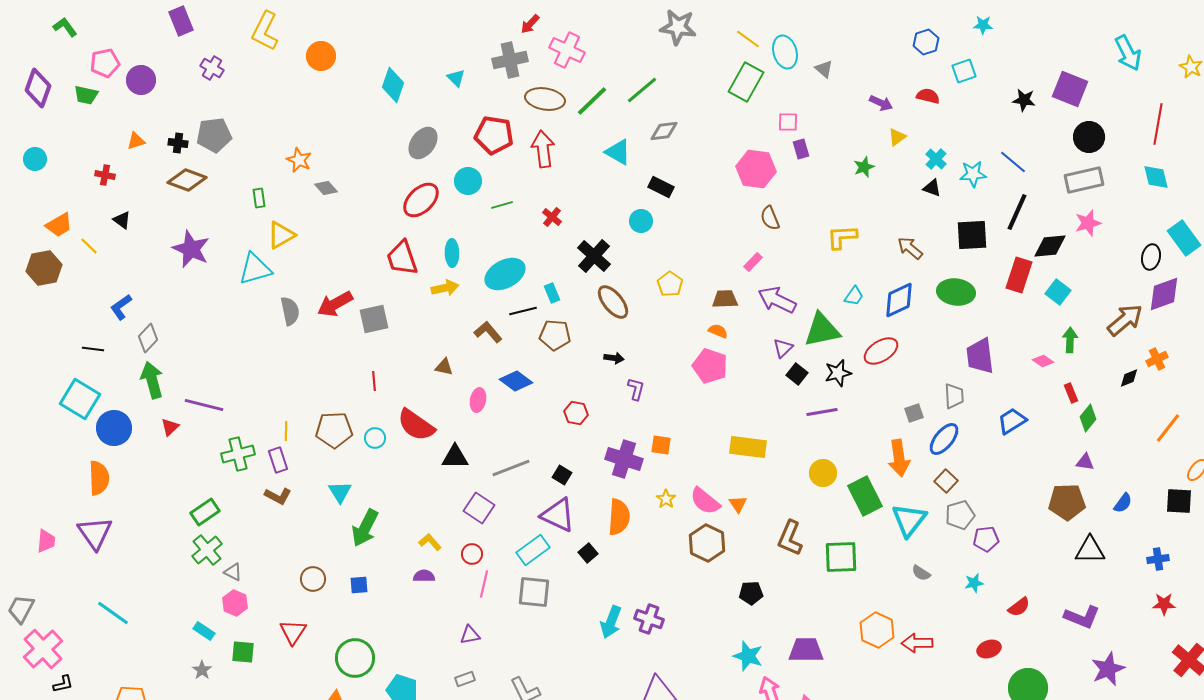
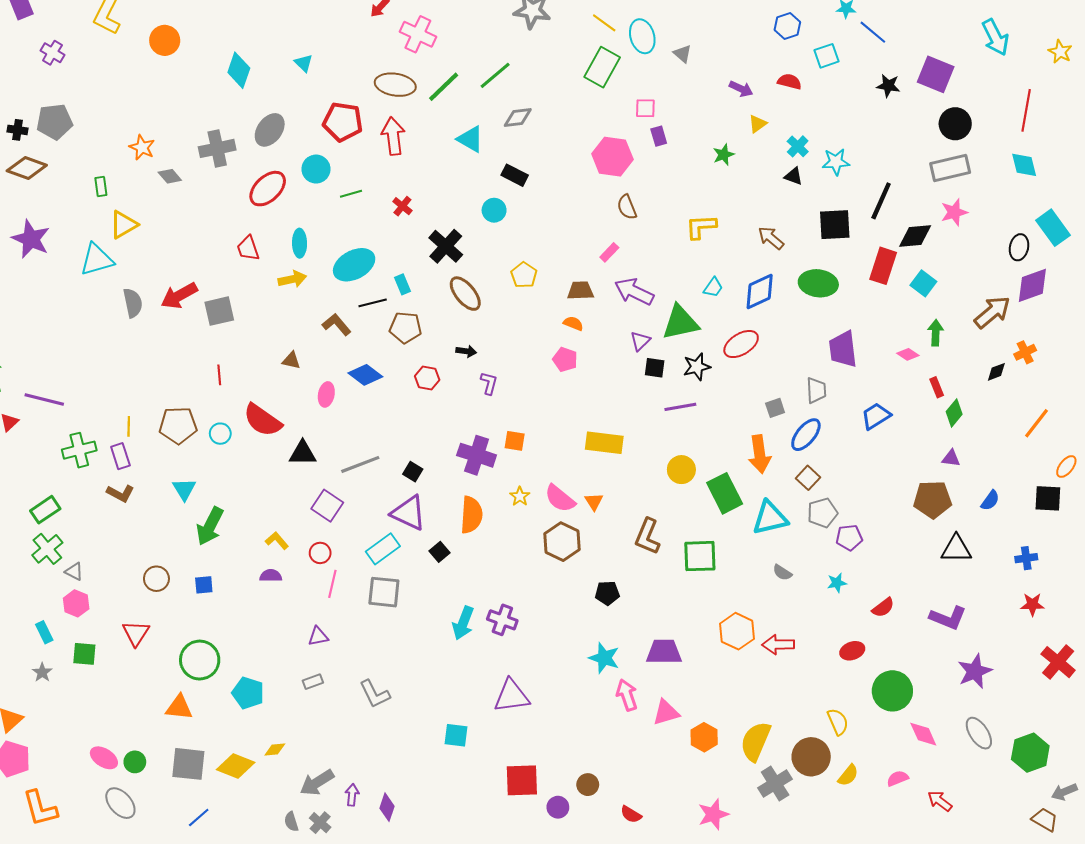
gray cross: (510, 60) -> (217, 148), moved
blue line: (1013, 162) -> (873, 32), moved
red trapezoid: (402, 258) -> (248, 248), size x0.7
pink pentagon: (710, 366) -> (565, 359), size x0.7
black square: (797, 374) -> (655, 368), turned -30
red hexagon: (576, 413) -> (427, 378), moved
cyan triangle: (909, 520) -> (770, 518), turned 39
cyan rectangle: (204, 631) -> (44, 632), turned 30

